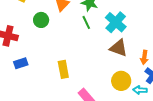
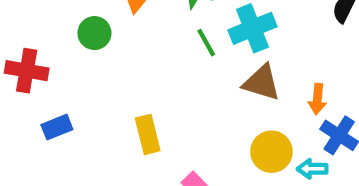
green line: (86, 22) -> (206, 43), moved
cyan cross: (116, 22) -> (252, 28), turned 30

